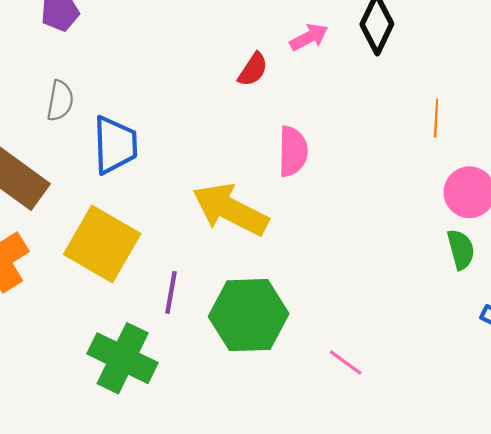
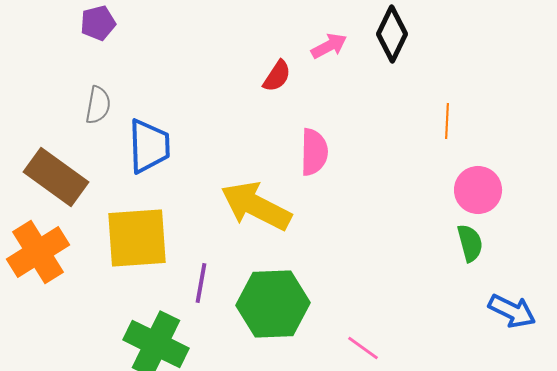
yellow square: (102, 244) -> (137, 238), turned -34

